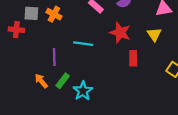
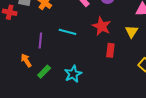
green rectangle: (63, 81) -> (44, 72), moved
cyan star: (83, 91) -> (73, 74), moved

